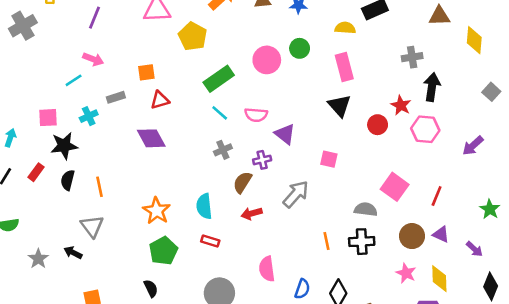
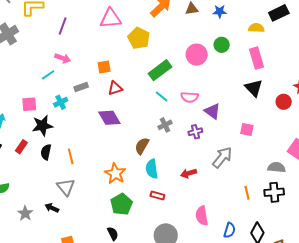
brown semicircle: (242, 182) -> (142, 146), moved

